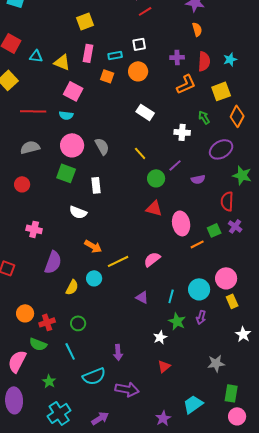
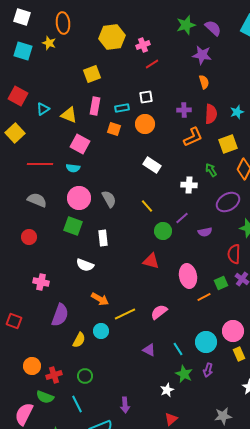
cyan triangle: (36, 56) -> (43, 109), turned -40
gray semicircle: (30, 147) -> (37, 200), turned 36
red triangle: (154, 208) -> (151, 261), moved
cyan line: (171, 296) -> (178, 349), turned -48

